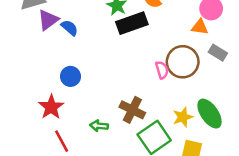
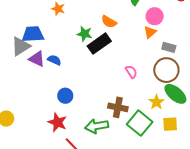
purple triangle: (48, 20) -> (37, 59), turned -42
orange triangle: (200, 27) -> (150, 32), turned -32
brown circle: (183, 62) -> (166, 70), moved
green arrow: (99, 126) -> (97, 126), size x1.6

